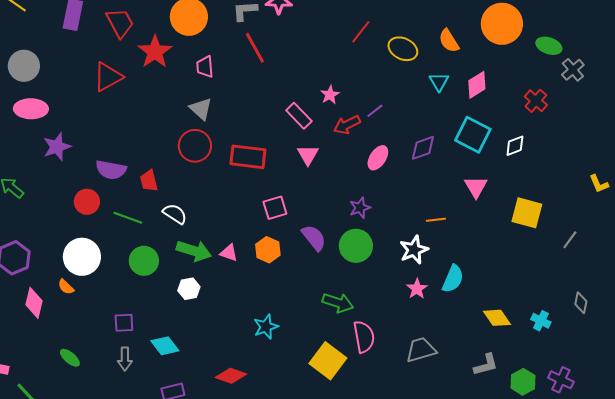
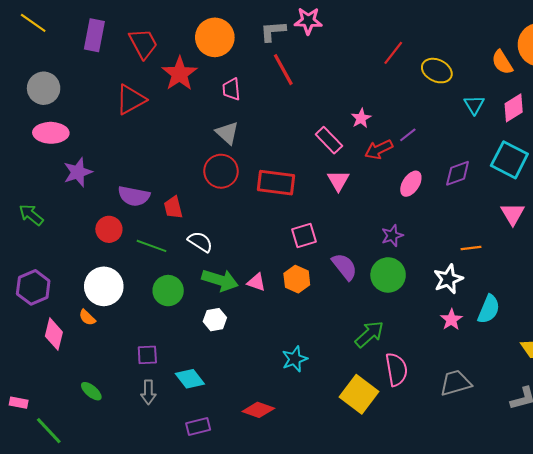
orange semicircle: (449, 41) -> (502, 62), moved
green arrow: (338, 303) -> (369, 334), turned -60

